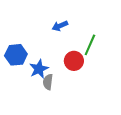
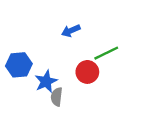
green line: (90, 45) -> (106, 53), turned 40

